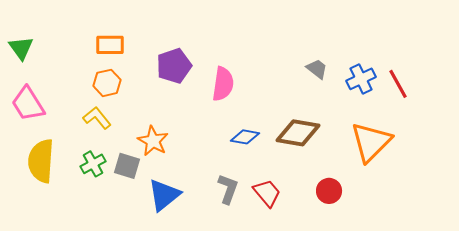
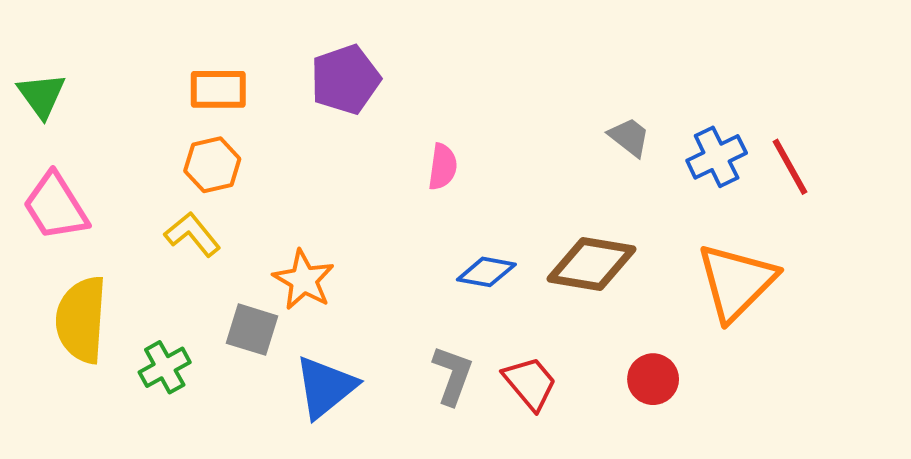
purple pentagon: (174, 66) -> (345, 79), moved
pink semicircle: (223, 84) -> (443, 167), size x0.7
green cross: (93, 164) -> (165, 367), moved

